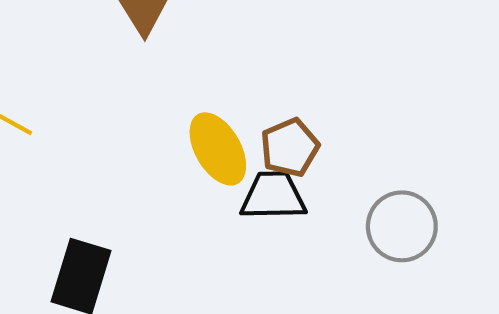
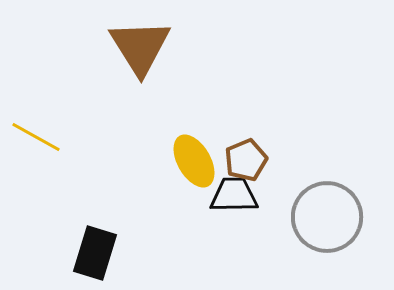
gray circle: (402, 226) -> (327, 217), size x1.4

